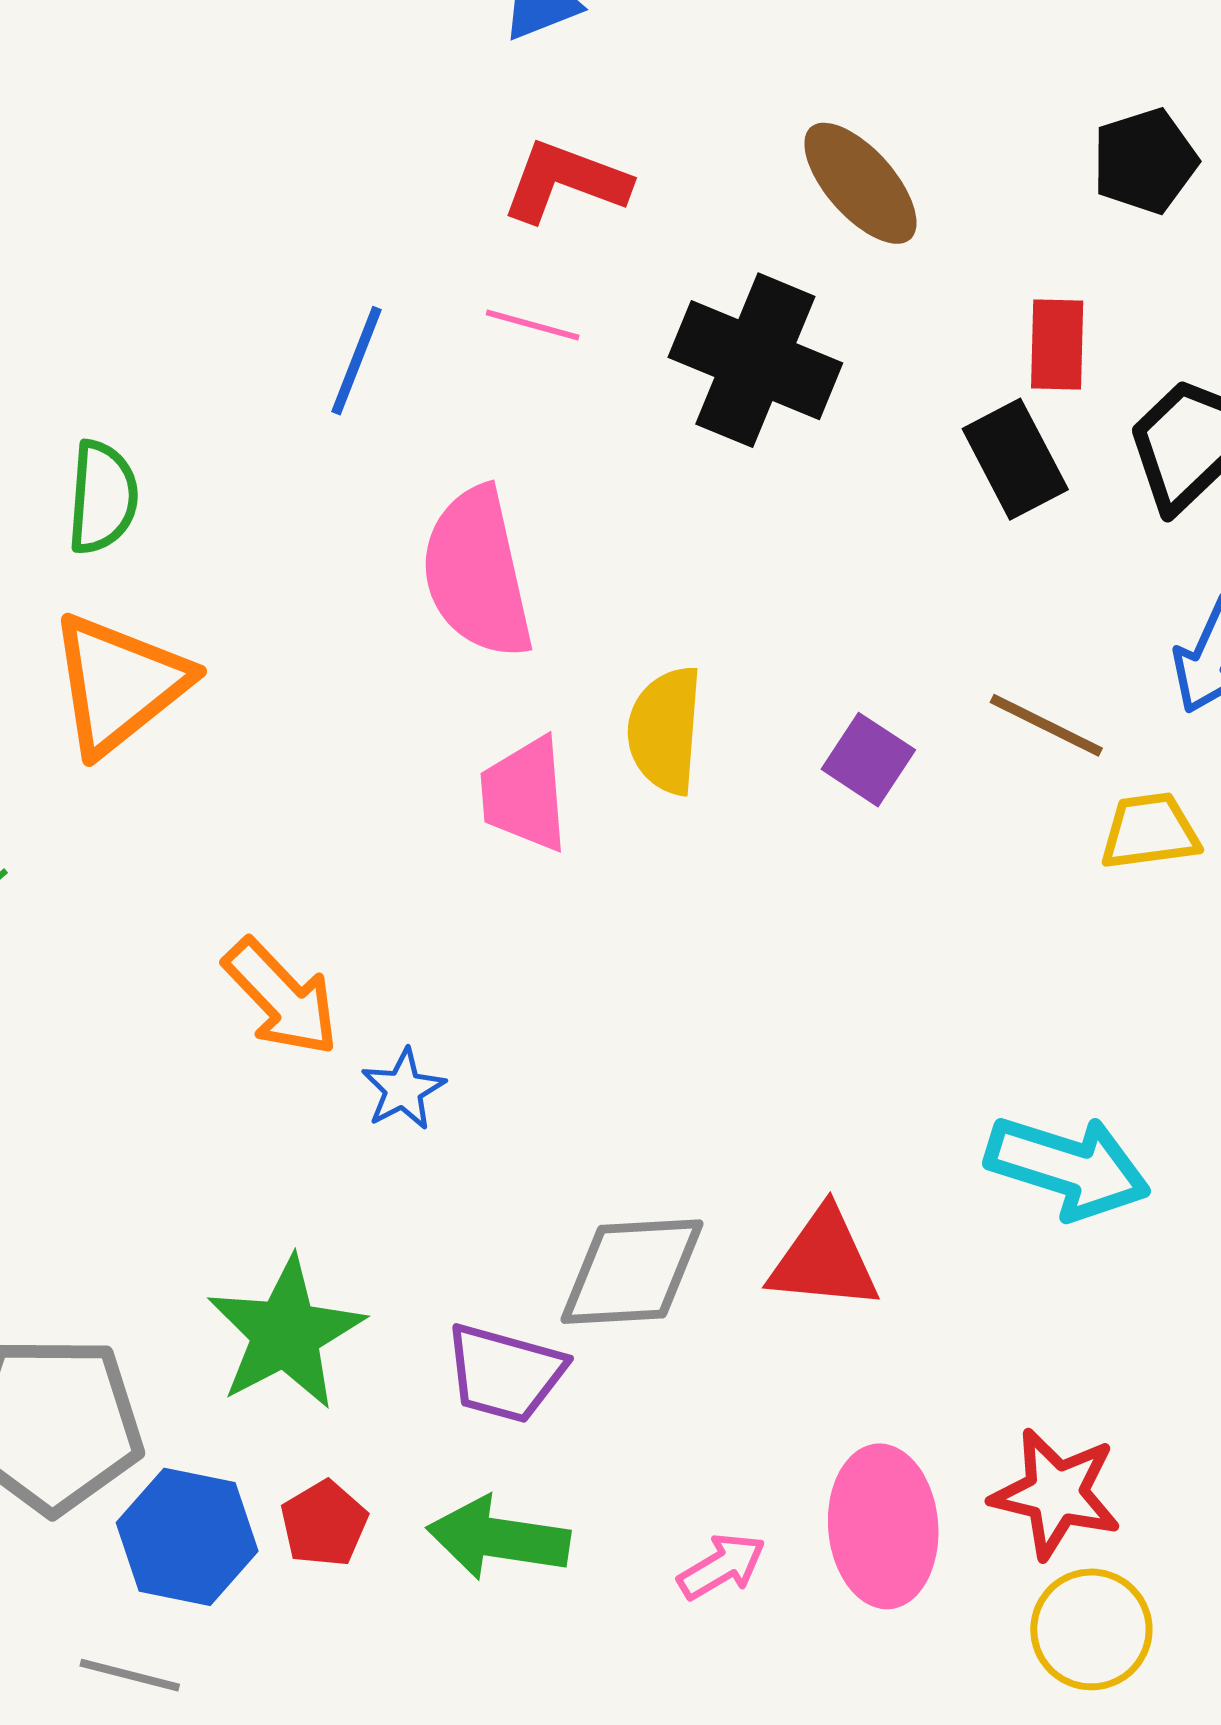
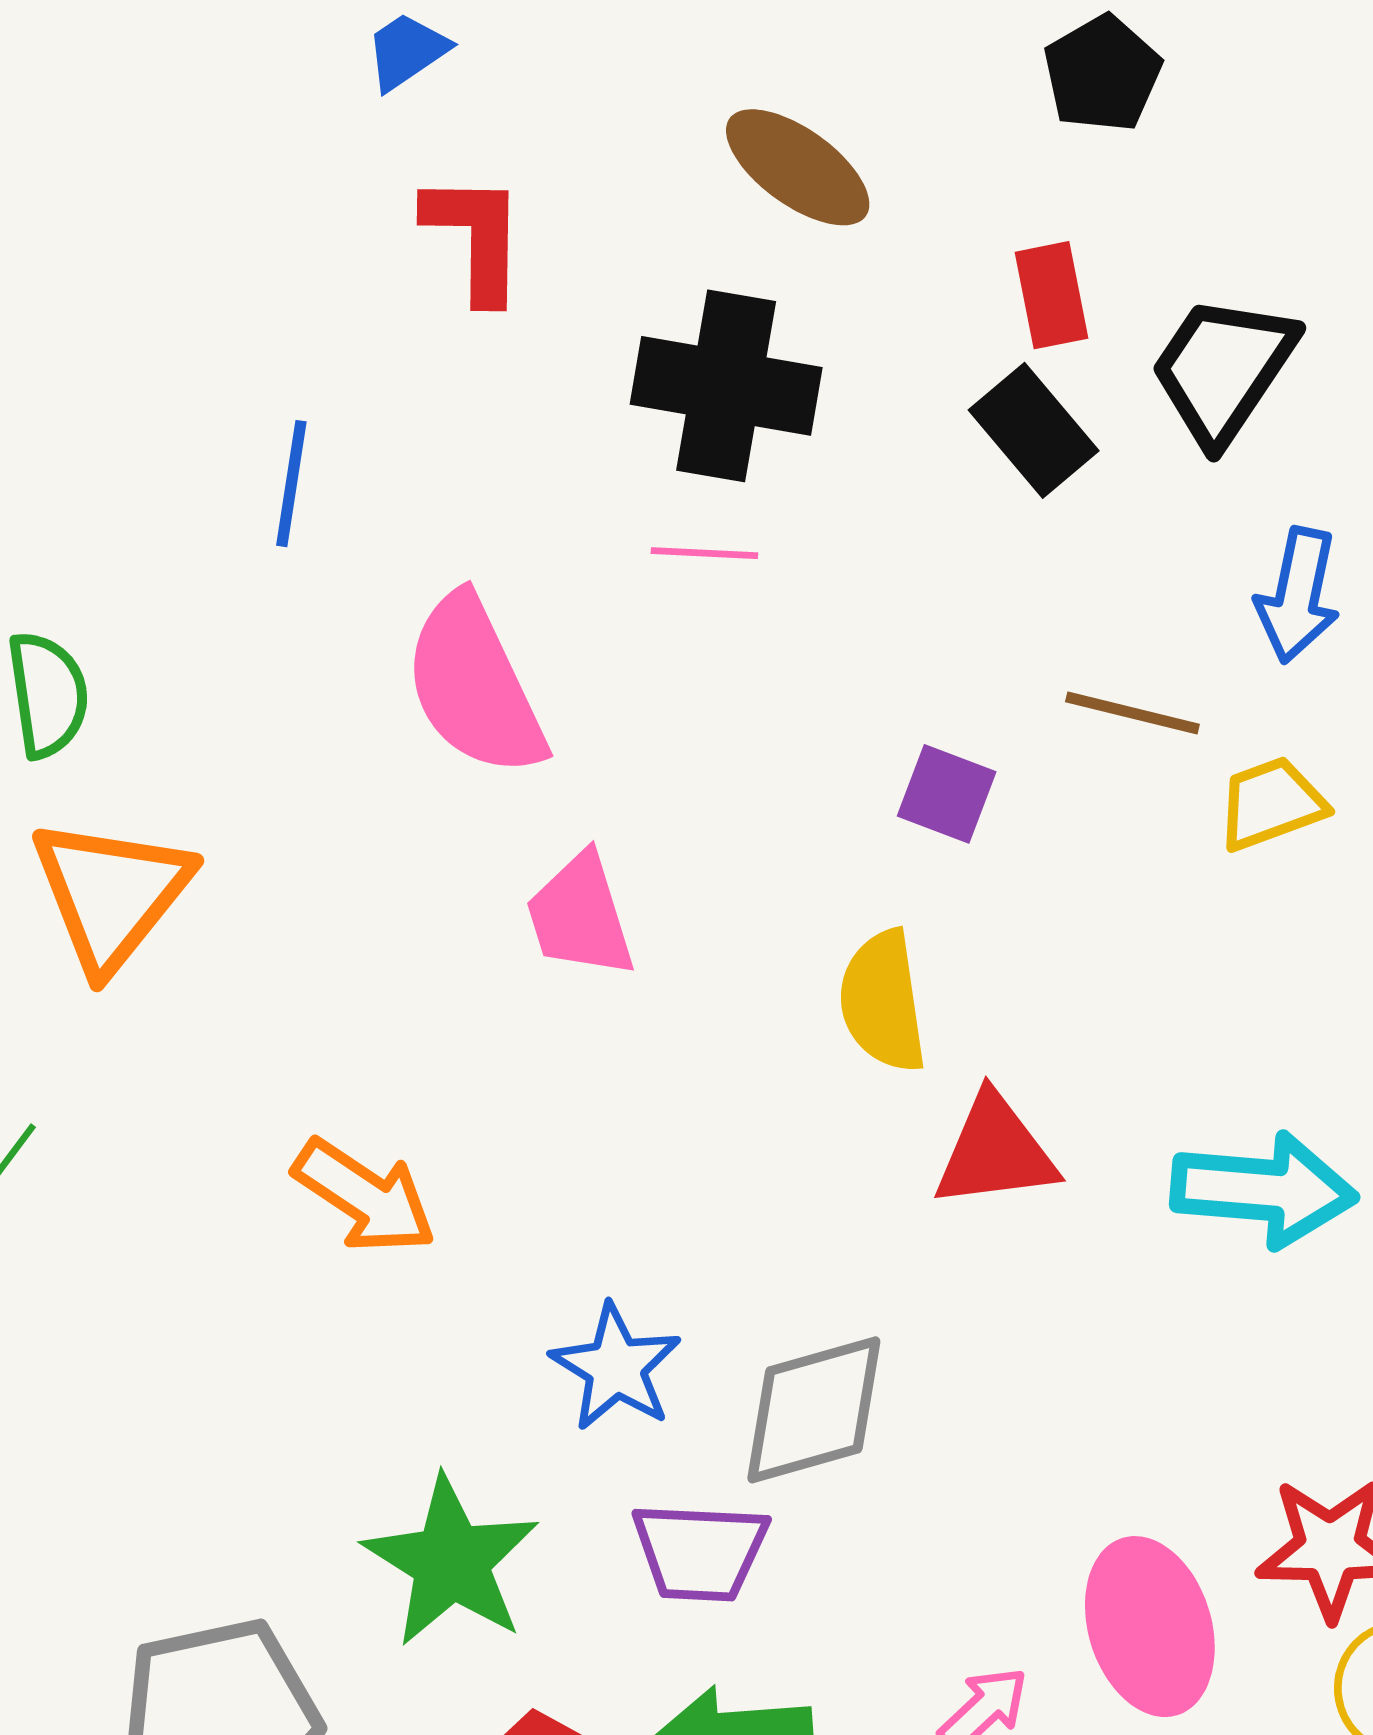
red L-shape: (565, 181) -> (475, 237), turned 83
pink line: (533, 325) -> (704, 553), moved
yellow semicircle: (665, 730) -> (883, 1001), moved
blue star: (403, 1089) -> (616, 1367), moved, size x1.4
red triangle: (824, 1260) -> (995, 1152), moved

